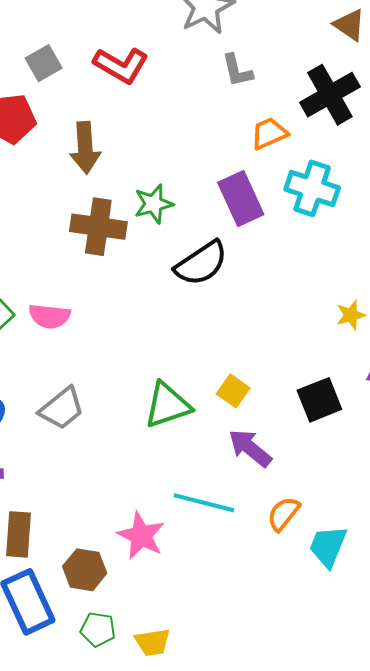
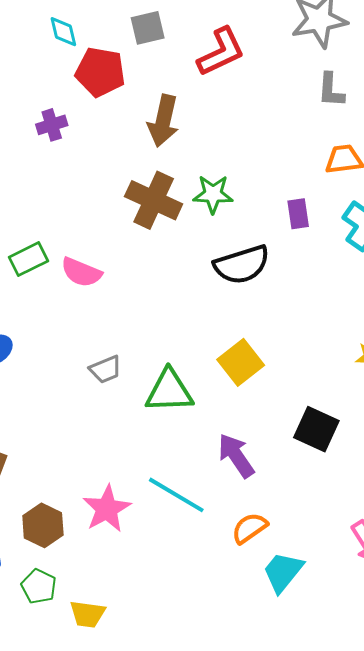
red L-shape: (121, 65) -> (221, 52), turned -72
purple rectangle: (241, 199) -> (298, 214), size x0.6
yellow square: (233, 391) -> (241, 362), moved, size x1.4
black square: (319, 400) -> (316, 429), turned 30
gray trapezoid: (62, 408) -> (105, 369), moved, size x0.7

